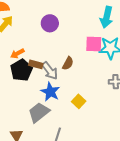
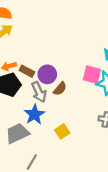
purple circle: (50, 23) -> (47, 74), moved
brown rectangle: (36, 64) -> (27, 71), moved

